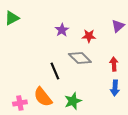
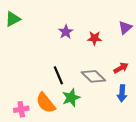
gray diamond: (80, 58) -> (93, 76), moved
red arrow: (114, 64) -> (121, 68), turned 64
green star: (73, 101) -> (71, 98), moved

